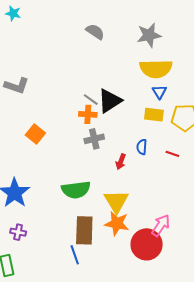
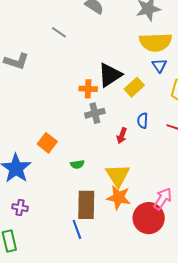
gray line: (91, 100) -> (59, 32), moved
yellow rectangle: (154, 115) -> (134, 87), moved, turned -48
orange square: (35, 134) -> (47, 143), moved
green semicircle: (76, 190) -> (77, 164), size x0.5

